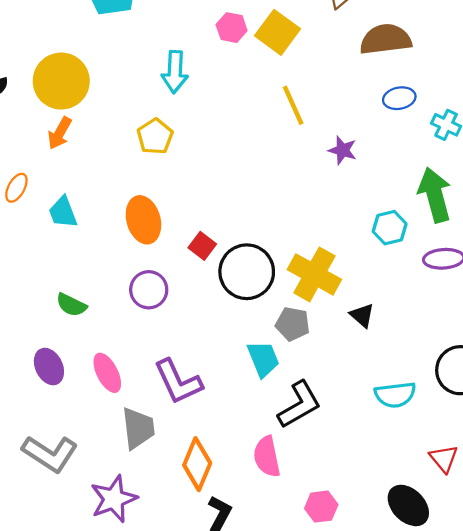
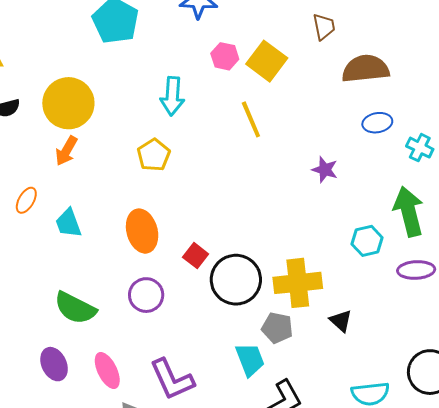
yellow line: (293, 105) -> (251, 119), moved
yellow cross: (314, 274) -> (298, 283), turned -36
green semicircle: (71, 305) -> (75, 308), size x1.5

